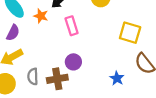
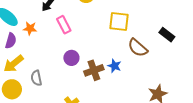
orange star: (41, 16) -> (30, 28), moved
brown cross: (57, 79) -> (94, 70), moved

